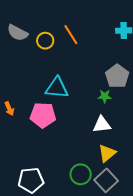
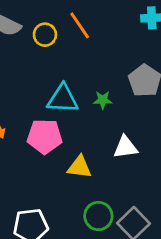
green star: (105, 96) -> (103, 100), moved
yellow triangle: (107, 153) -> (79, 167), moved, turned 48

